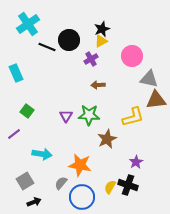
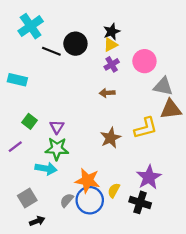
purple cross: (91, 59) -> (112, 64), moved
cyan rectangle: (16, 73) -> (17, 80), turned -54
green star: (89, 115) -> (57, 149), moved
purple triangle: (66, 116) -> (57, 127), moved
brown star: (107, 139) -> (111, 138), moved
purple star: (136, 162) -> (149, 177), size x1.6
yellow semicircle: (110, 187) -> (114, 190), moved
blue circle: (82, 197) -> (90, 200), moved

